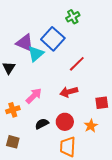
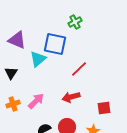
blue square: (53, 39) -> (55, 44), turned -30
purple triangle: (25, 43) -> (17, 40), moved
orange cross: (13, 110) -> (13, 104), moved

